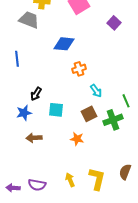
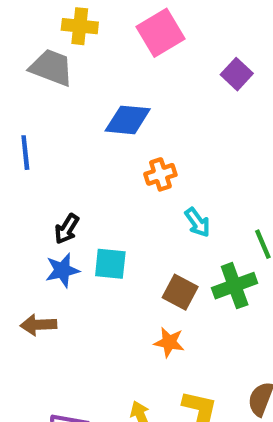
blue star: (24, 113) -> (62, 270), moved
brown square: (89, 114) -> (180, 292), moved, turned -35
brown arrow: (34, 138) -> (38, 325), moved
orange star: (77, 139) -> (169, 342), moved

